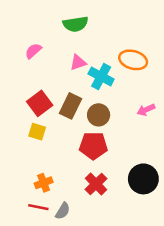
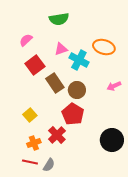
red square: (40, 103) -> (35, 65), moved
brown rectangle: (70, 106) -> (55, 83), turned -60
yellow square: (37, 132) -> (30, 115), moved, turned 32
red pentagon: (93, 146) -> (73, 114), turned 30
red cross: (96, 184) -> (57, 135), moved

